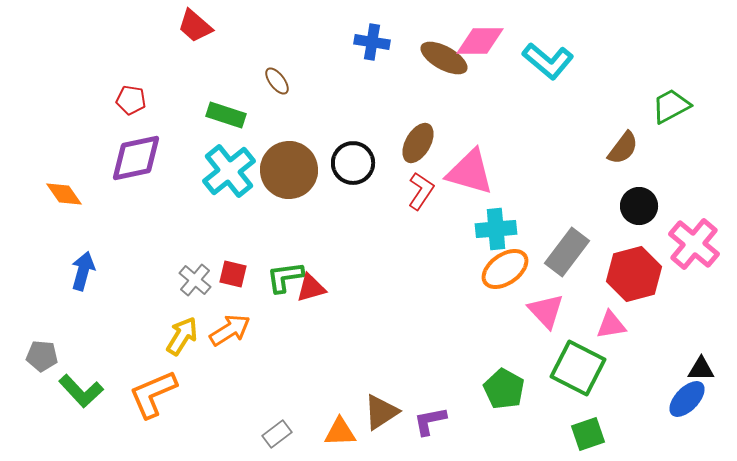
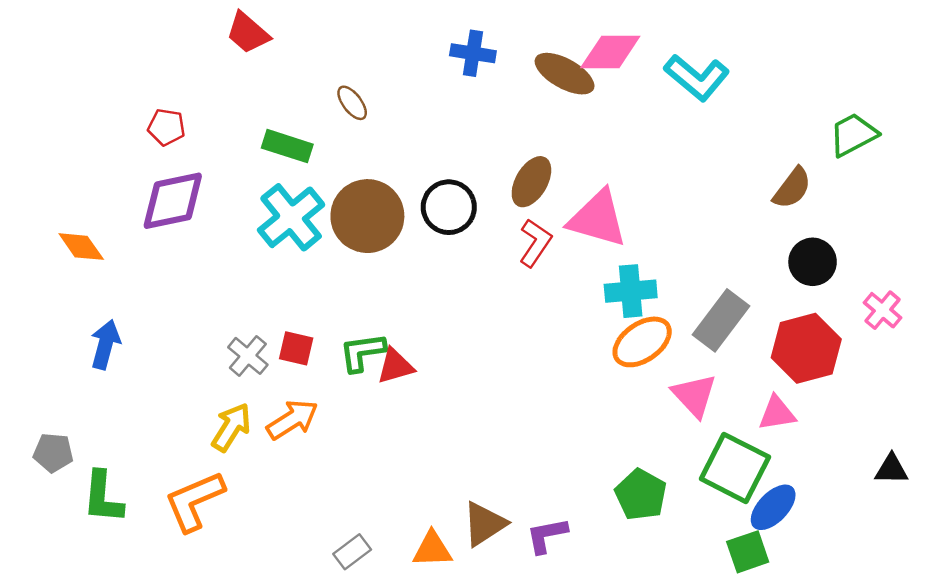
pink cross: (694, 244) -> (883, 310), size x0.6
green L-shape: (81, 391) -> (103, 497), turned 48
blue ellipse: (687, 399) -> (773, 507), moved

